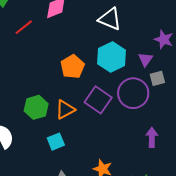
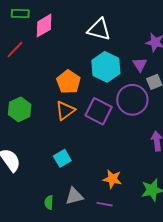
green hexagon: (36, 107) -> (20, 109), moved
orange triangle: (65, 110) -> (65, 111), moved

